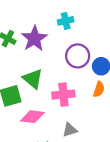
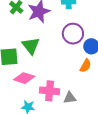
pink cross: (63, 95) -> (50, 91), moved
gray triangle: (70, 130) -> (70, 98), moved

